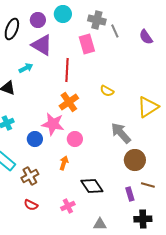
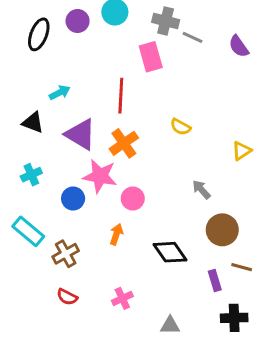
gray line: (115, 31) -> (192, 37), turned -40
purple triangle: (42, 45) -> (81, 134), moved
yellow triangle: (148, 107) -> (242, 151), size x0.6
gray arrow: (121, 133) -> (201, 190), size x0.6
black diamond: (92, 186) -> (170, 252), moved

